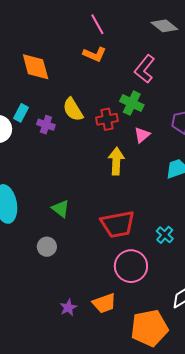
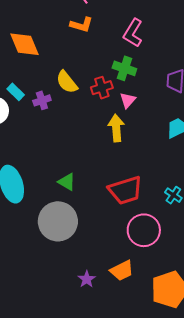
cyan rectangle: (21, 113) -> (16, 92), turned -66
purple cross: (46, 125) -> (42, 100), turned -30
pink triangle: (142, 135) -> (128, 100), moved
gray circle: (47, 247) -> (58, 221), size x2.0

